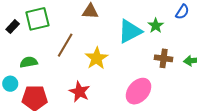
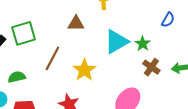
green star: (156, 26) -> (143, 44), moved
brown cross: (164, 58) -> (151, 67), turned 30

